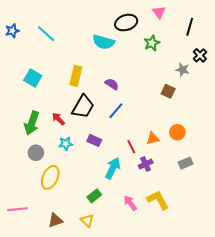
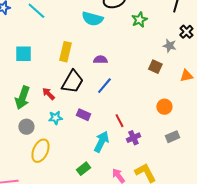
cyan square: (33, 78) -> (23, 54), turned -30
purple semicircle: (112, 84) -> (100, 60), turned -32
orange triangle: (153, 138) -> (186, 76), moved

